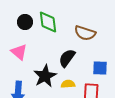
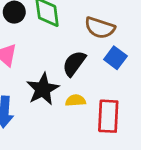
blue square: (100, 68) -> (115, 58), moved, turned 35

